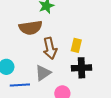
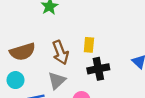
brown semicircle: (31, 28) -> (22, 52), moved

